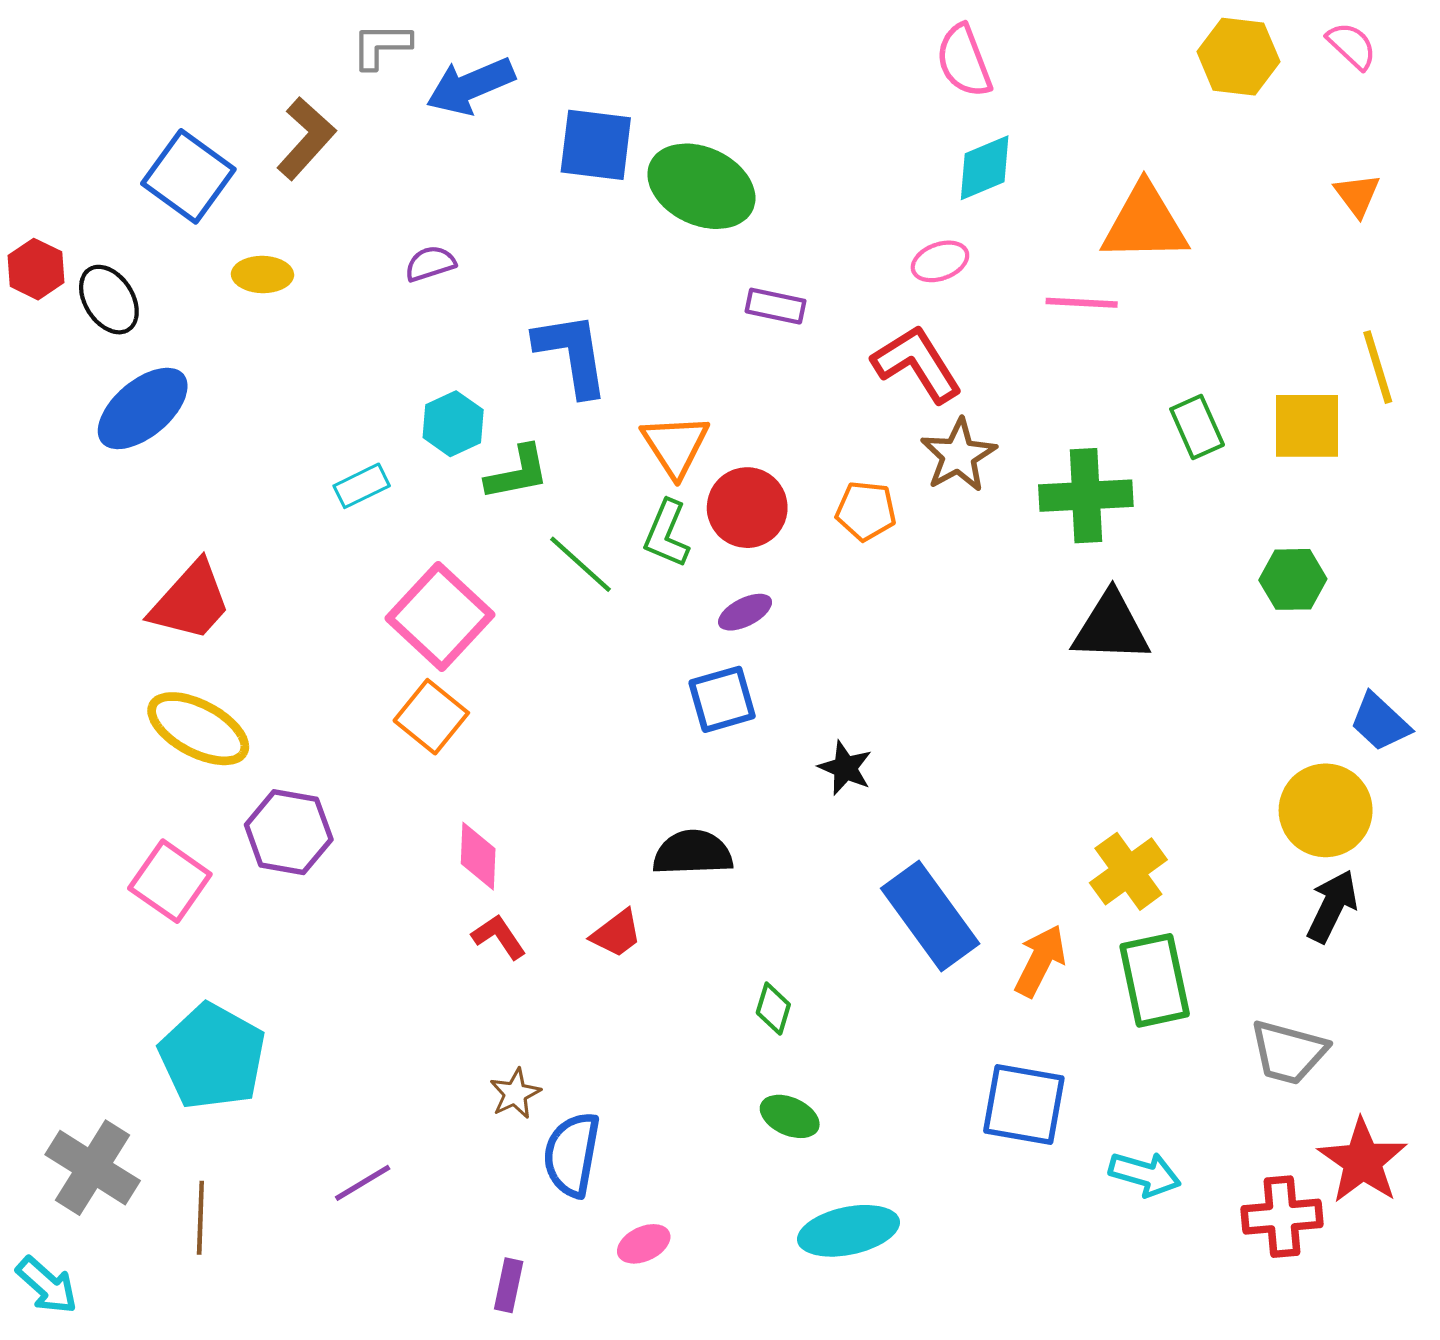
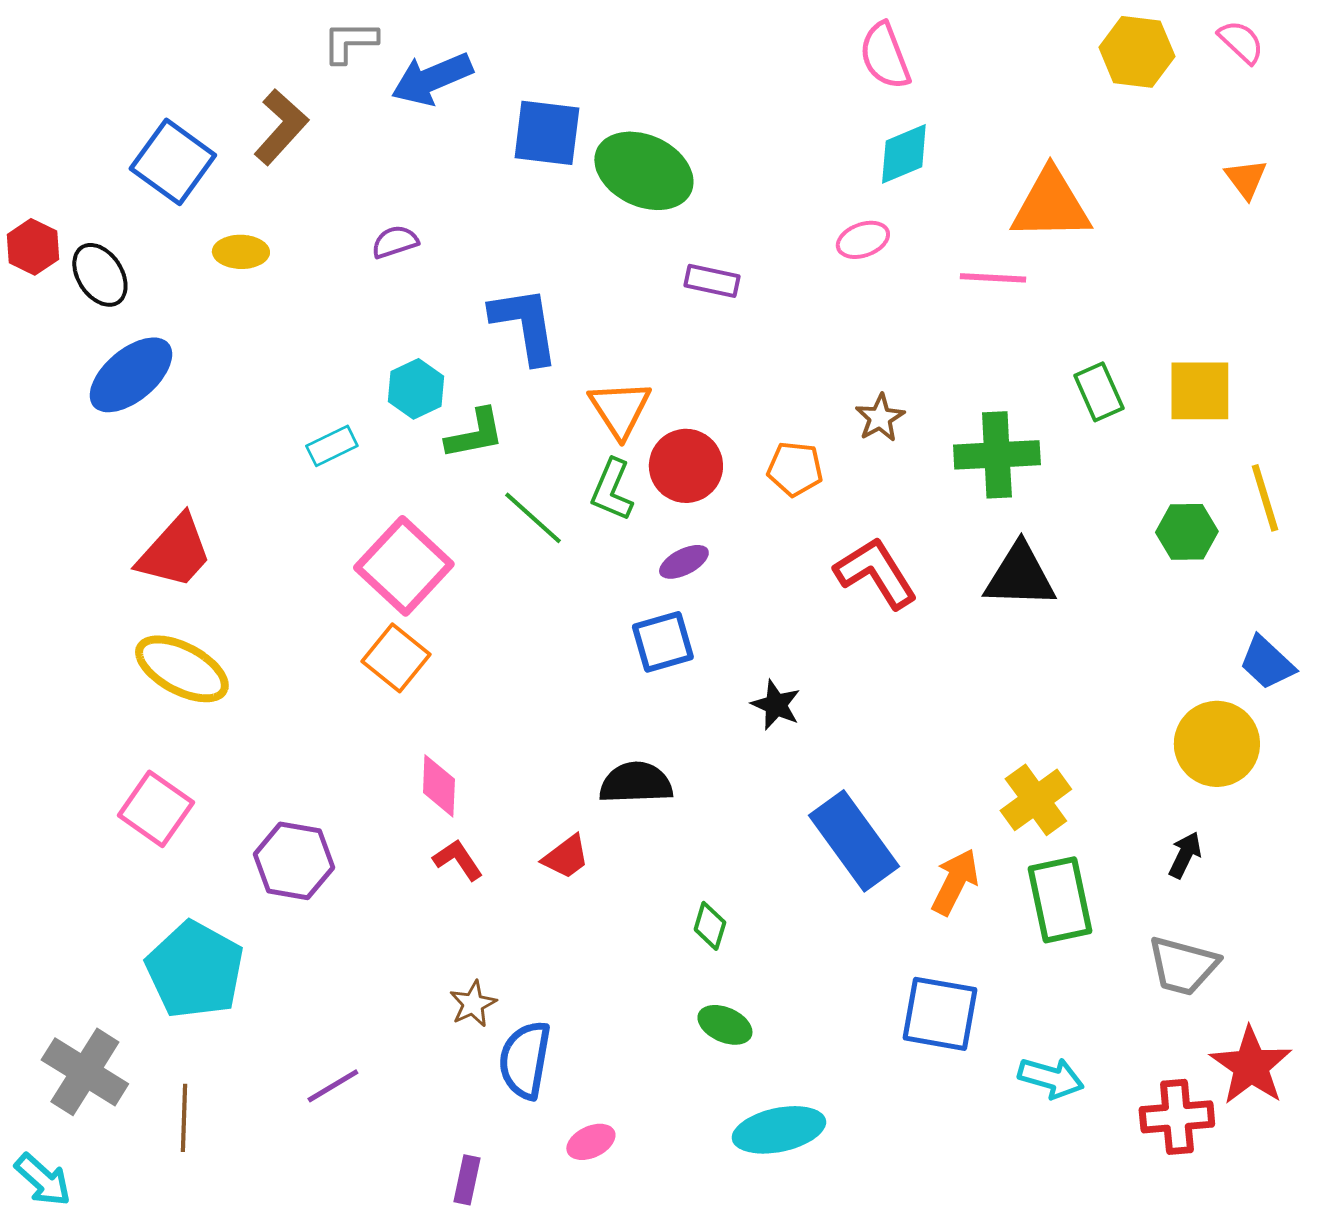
red L-shape: (917, 364) -> (876, 573), moved
yellow line: (1378, 367) -> (1265, 498), moved
brown star: (958, 455) -> (880, 418), size x0.7
purple hexagon: (289, 832) -> (294, 861), moved
black arrow: (1332, 906) -> (1185, 855), moved, size x0.7

